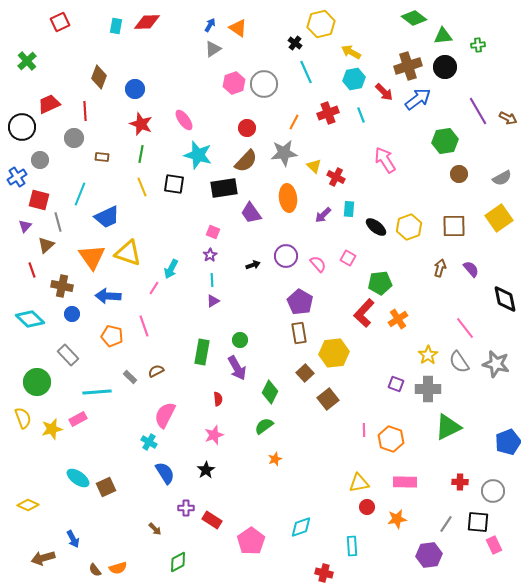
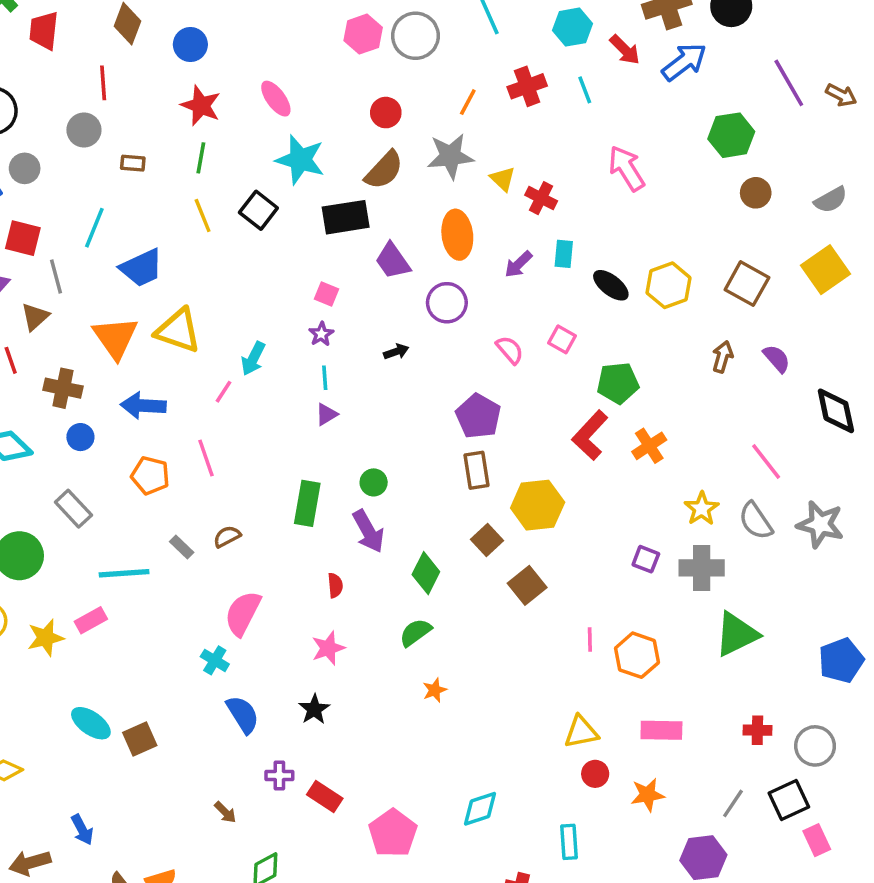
red trapezoid: (49, 104) -> (44, 31), moved, turned -60
black square: (174, 184) -> (258, 210), turned 30
brown square: (454, 226) -> (747, 284), turned 30
purple circle: (286, 256) -> (447, 303), moved
black square: (478, 522) -> (789, 800), turned -30

